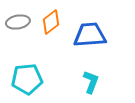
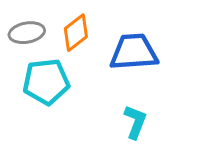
cyan pentagon: (27, 79) -> (46, 82), moved

